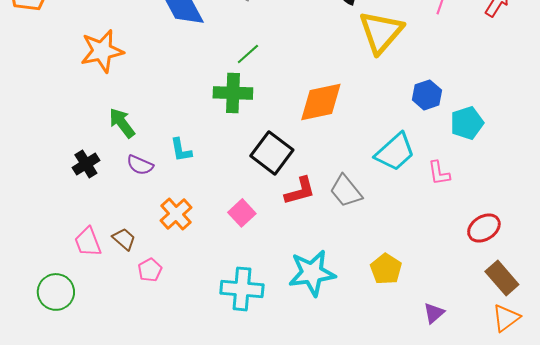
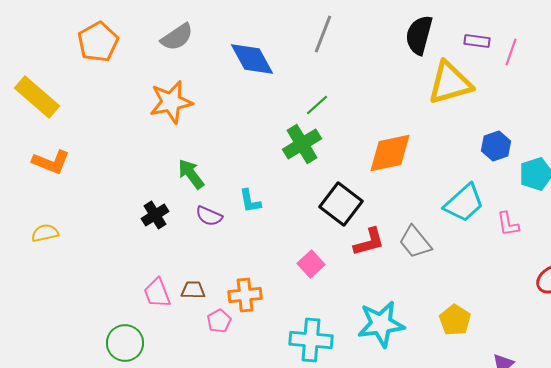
yellow triangle: (381, 32) -> (450, 83), turned 33
green cross: (233, 93) -> (302, 144), turned -33
orange cross: (176, 214) -> (245, 295), moved, turned 36
brown trapezoid: (124, 239) -> (193, 290), turned -40

